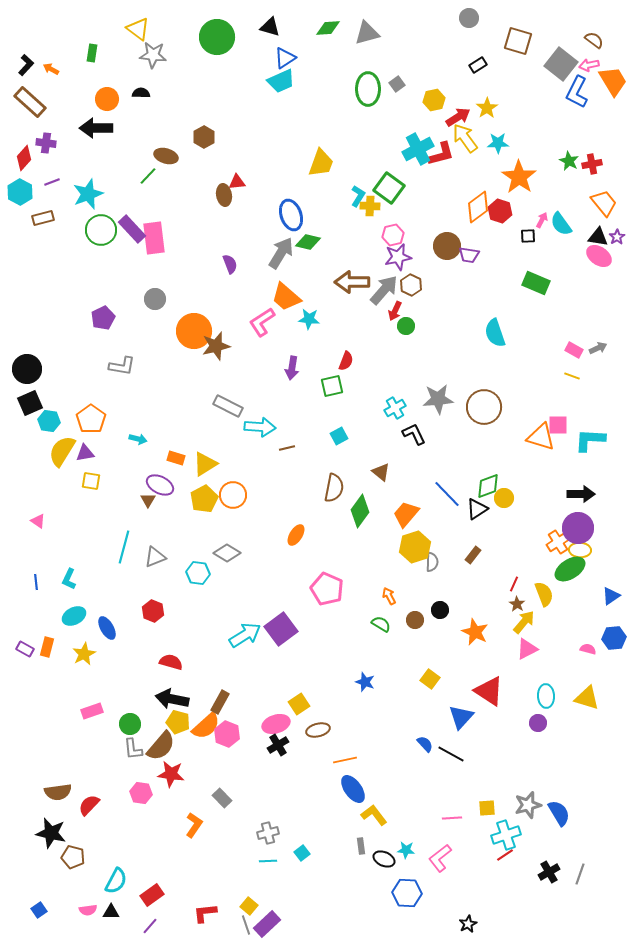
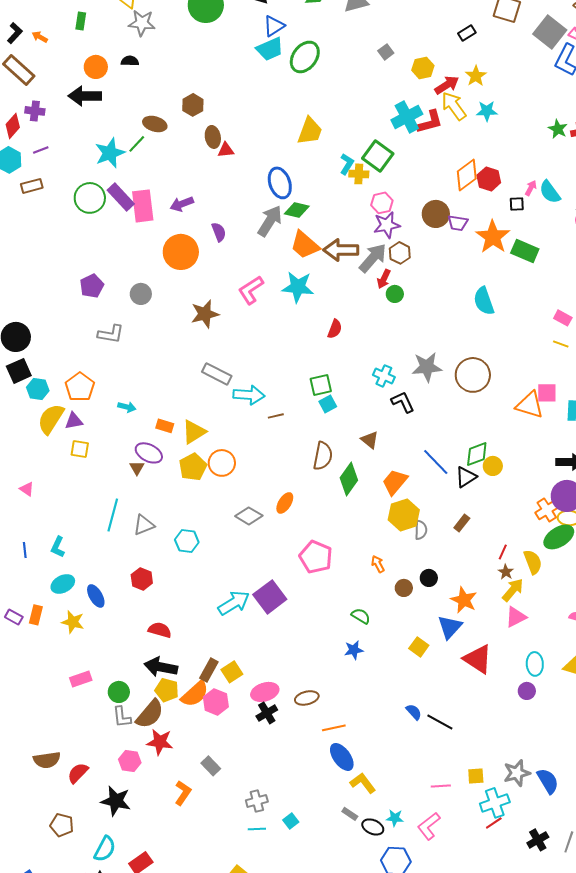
green ellipse: (368, 89) -> (305, 57), moved, turned 36
orange star: (519, 177) -> (493, 237), moved
cyan star: (88, 194) -> (110, 153), moved
brown ellipse: (224, 195) -> (213, 137), moved
orange trapezoid: (286, 297) -> (305, 245), moved
gray circle: (155, 299) -> (141, 294), moved
cyan star: (309, 319) -> (298, 287), size x1.5
orange circle: (194, 331) -> (181, 252), moved
purple arrow: (292, 368) -> (182, 204), moved, turned 60
green square: (332, 386) -> (321, 385), moved
cyan cross: (395, 408) -> (384, 376), turned -35
gray diamond: (227, 553) -> (249, 516), moved
green semicircle: (381, 624) -> (361, 616), moved
yellow star: (84, 654) -> (73, 622), turned -30
blue star: (365, 682) -> (354, 650), turned -30
yellow square: (299, 704) -> (232, 672), moved
blue triangle: (461, 717) -> (450, 627), moved
black star: (51, 833) -> (116, 801), moved
gray rectangle: (361, 846) -> (350, 814), turned -49

